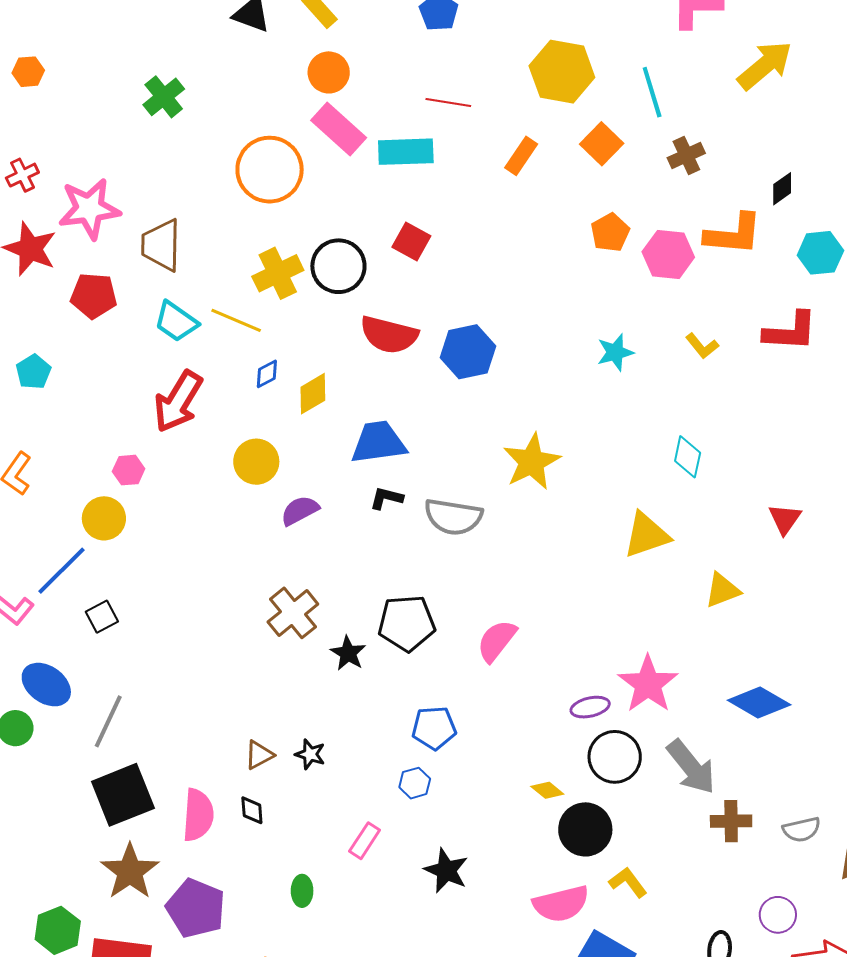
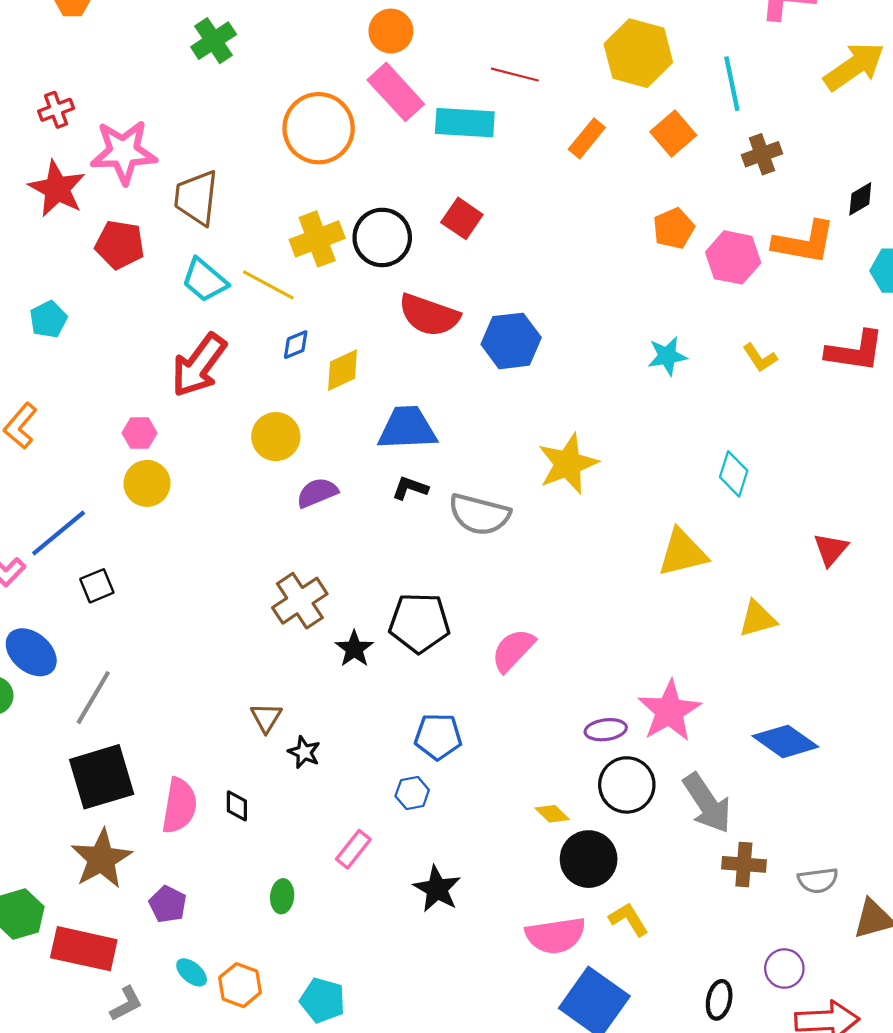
yellow circle: (104, 518) -> (147, 483), moved
brown triangle: (259, 755) -> (266, 718), moved, turned -36
purple pentagon: (196, 908) -> (168, 904), size x0.6

